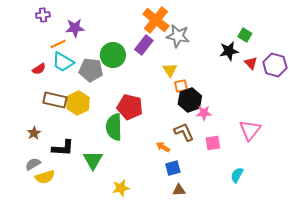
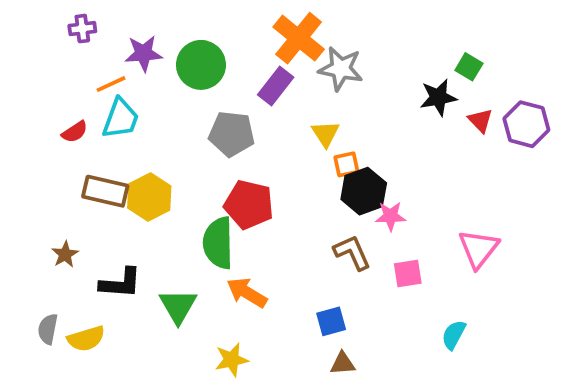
green circle: (113, 55) -> (201, 65), moved
cyan trapezoid: (63, 62) -> (121, 118), turned -100
gray pentagon: (91, 70) -> (232, 134), moved
orange arrow: (163, 147) -> (247, 293), moved, size x1.5
gray semicircle: (33, 164) -> (48, 329), moved, turned -49

